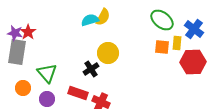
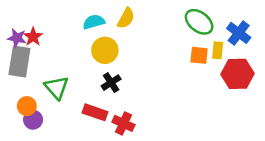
cyan semicircle: (90, 20) -> (94, 22), moved
yellow circle: (108, 53) -> (105, 50), moved
purple circle: (47, 99) -> (33, 120), moved

